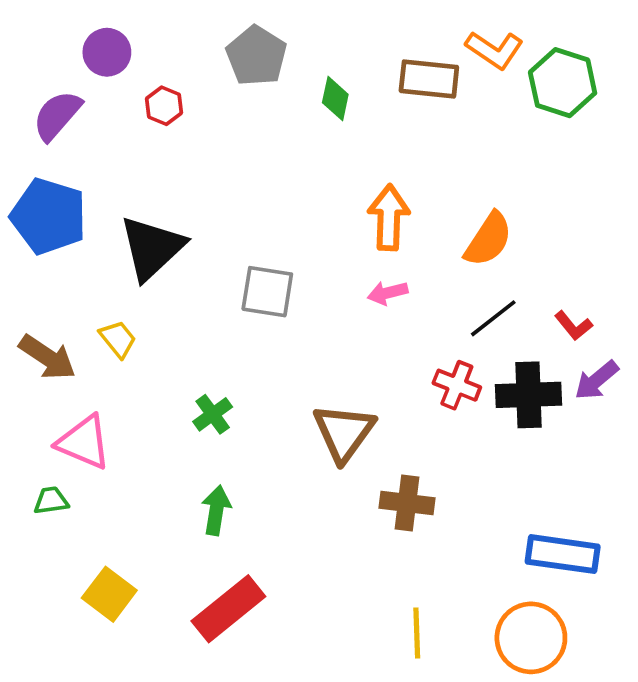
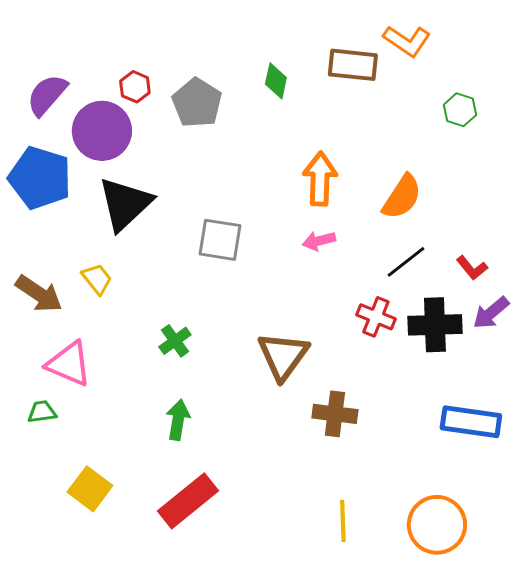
purple circle: (107, 52) -> (102, 131), moved, size x1.5
gray pentagon: (256, 56) -> (197, 103), moved
green hexagon: (563, 83) -> (460, 110), moved, size x0.6
blue rectangle: (563, 554) -> (471, 422), moved

